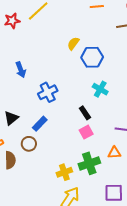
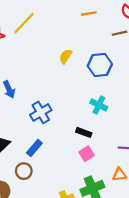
blue hexagon: (92, 57) -> (100, 65), moved
black rectangle: (85, 113) -> (84, 132), turned -32

